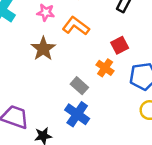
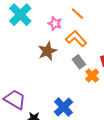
gray rectangle: (79, 86) -> (79, 62), moved

